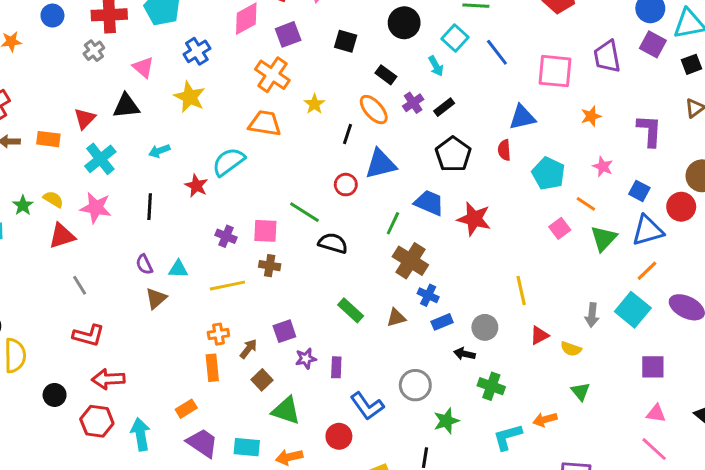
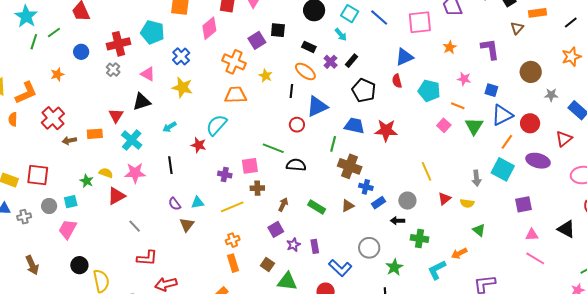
purple square: (288, 34) -> (257, 40), moved
red circle: (681, 207) -> (530, 123), moved
brown arrow: (248, 349) -> (283, 205), moved

